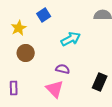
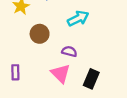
brown circle: (26, 53) -> (40, 34), moved
black rectangle: (100, 82) -> (91, 79), moved

